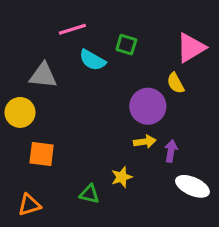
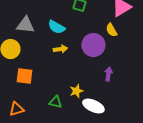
cyan semicircle: (92, 60) -> (56, 27), moved
yellow arrow: (145, 142) -> (60, 49), moved
white ellipse: (192, 186) -> (93, 106), moved

